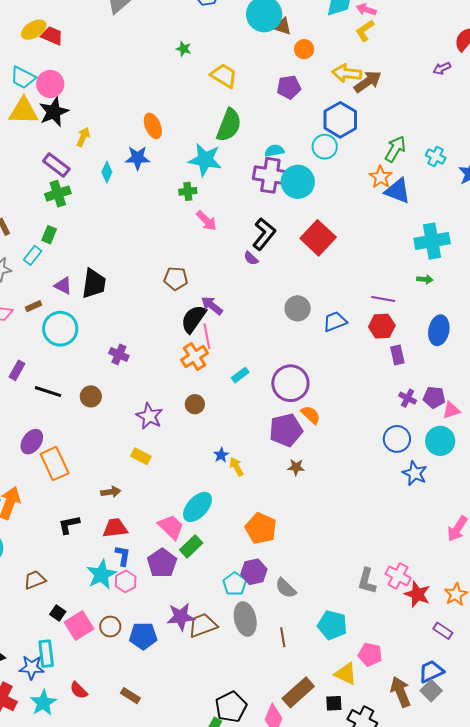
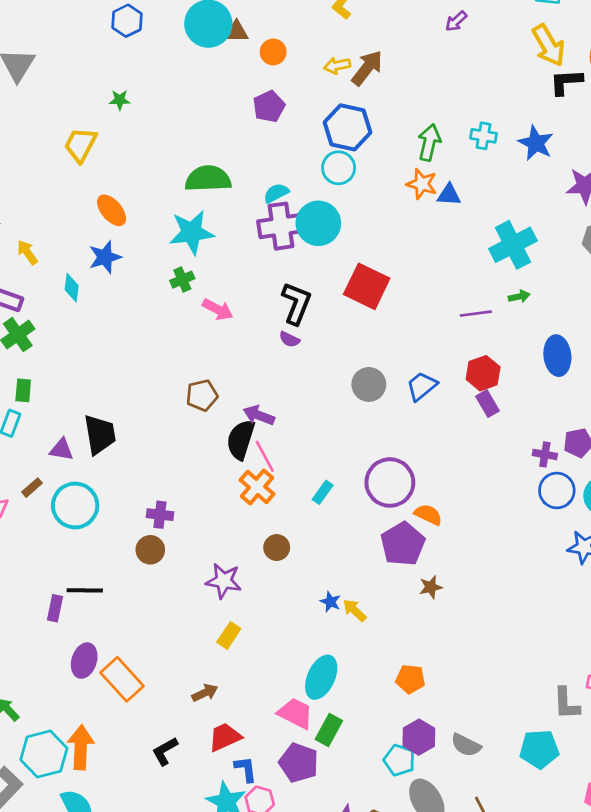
yellow arrow: (347, 73) -> (337, 66), size x0.7
yellow trapezoid: (224, 76) -> (80, 145), moved, turned -76
green semicircle: (229, 125) -> (208, 179), turned -96
yellow arrow: (83, 137) -> (27, 252), turned -42
blue triangle: (398, 191) -> (449, 195), size x0.7
purple line: (383, 299) -> (476, 314), moved
purple rectangle: (397, 355) -> (488, 404), moved
purple rectangle: (17, 370) -> (55, 608), moved
brown circle: (91, 396) -> (150, 550), moved
blue circle: (397, 439) -> (557, 490), moved
yellow rectangle: (141, 456) -> (229, 635), turned -66
orange pentagon: (261, 528) -> (410, 679), size x0.7
cyan pentagon: (332, 625) -> (539, 749), moved

